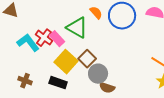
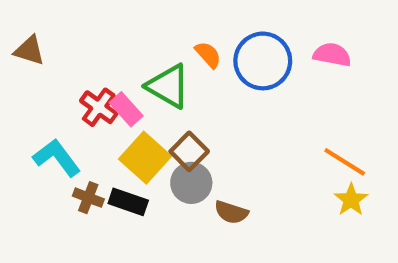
cyan L-shape: (28, 43) -> (57, 158), moved
gray circle: (98, 74) -> (191, 183), moved
brown cross: (25, 81) -> (88, 198), moved

